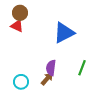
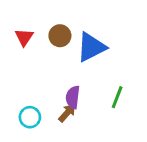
brown circle: (20, 13) -> (60, 36), moved
red triangle: (17, 26) -> (24, 37), turned 40

